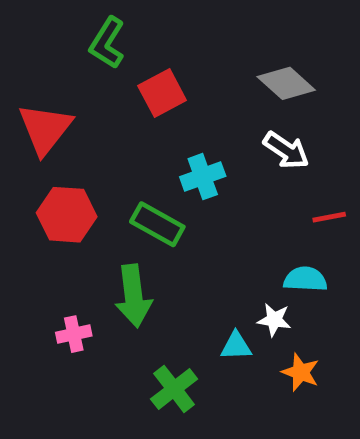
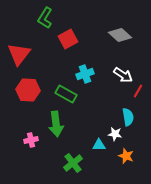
white arrow: (286, 150) -> (123, 75), moved
red line: (329, 217) -> (138, 91), turned -48
cyan semicircle: (305, 279) -> (128, 117), turned 78

